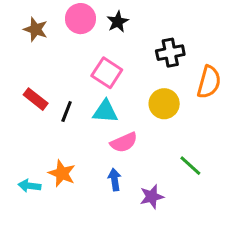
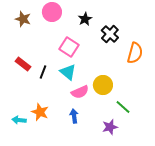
black star: (118, 22) -> (85, 19), moved
black cross: (170, 53) -> (110, 34), turned -36
yellow circle: (164, 104) -> (103, 85), moved
cyan triangle: (105, 111) -> (68, 72), turned 36
purple star: (152, 197) -> (110, 127), moved

